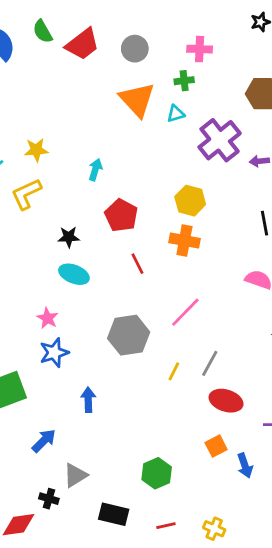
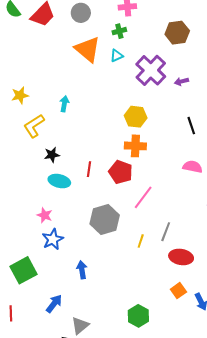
yellow L-shape: (26, 194) -> (34, 126), moved
red pentagon: (121, 215) -> (121, 172), moved
red line: (137, 264) -> (89, 169), moved, turned 42

